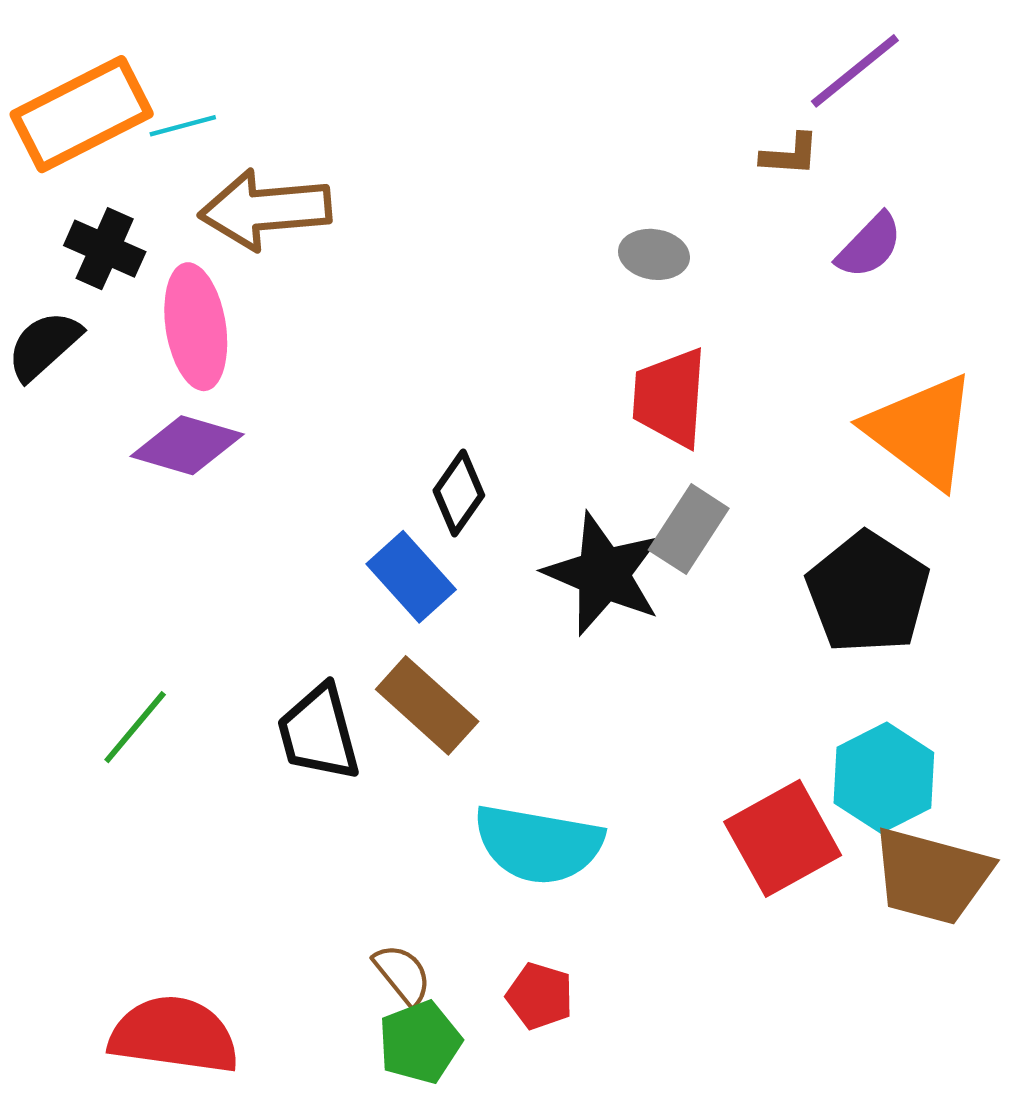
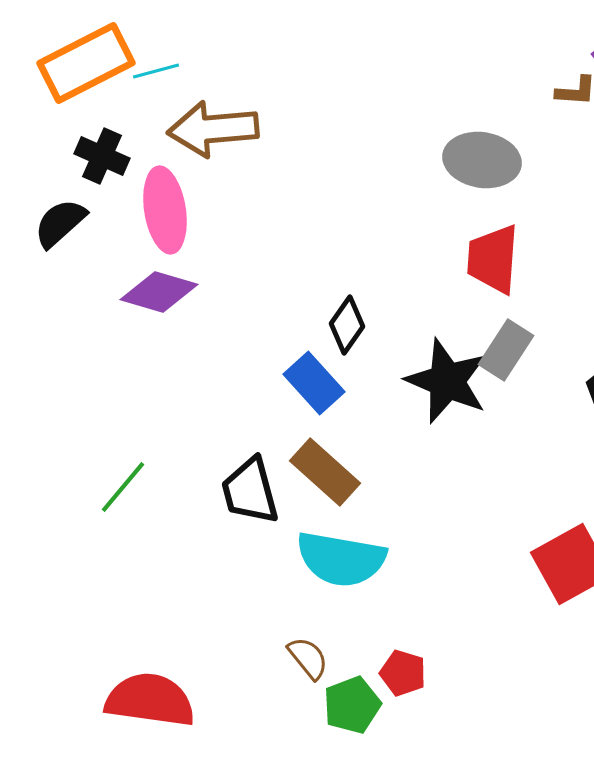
gray ellipse: (654, 254) -> (482, 160), size x1.6
cyan semicircle: (538, 844) -> (341, 559), moved
green pentagon: (420, 1042) -> (352, 705), moved

